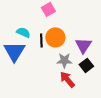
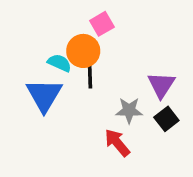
orange circle: (55, 37) -> (83, 51), moved
red arrow: (67, 79) -> (117, 143), moved

